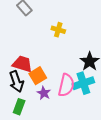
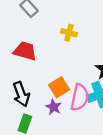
red trapezoid: (22, 64) -> (25, 51), moved
orange square: (38, 76) -> (59, 87), moved

